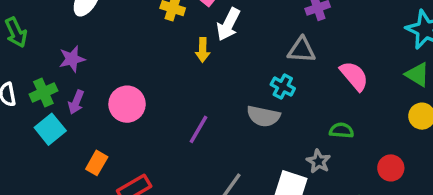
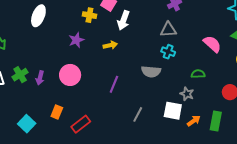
yellow arrow: (203, 50) -> (110, 45), moved, turned -96
purple star: (72, 59) -> (76, 40), moved
pink semicircle: (354, 76) -> (212, 44), moved
cyan cross: (283, 87) -> (168, 52), moved
cyan square: (50, 129) -> (27, 124), moved

